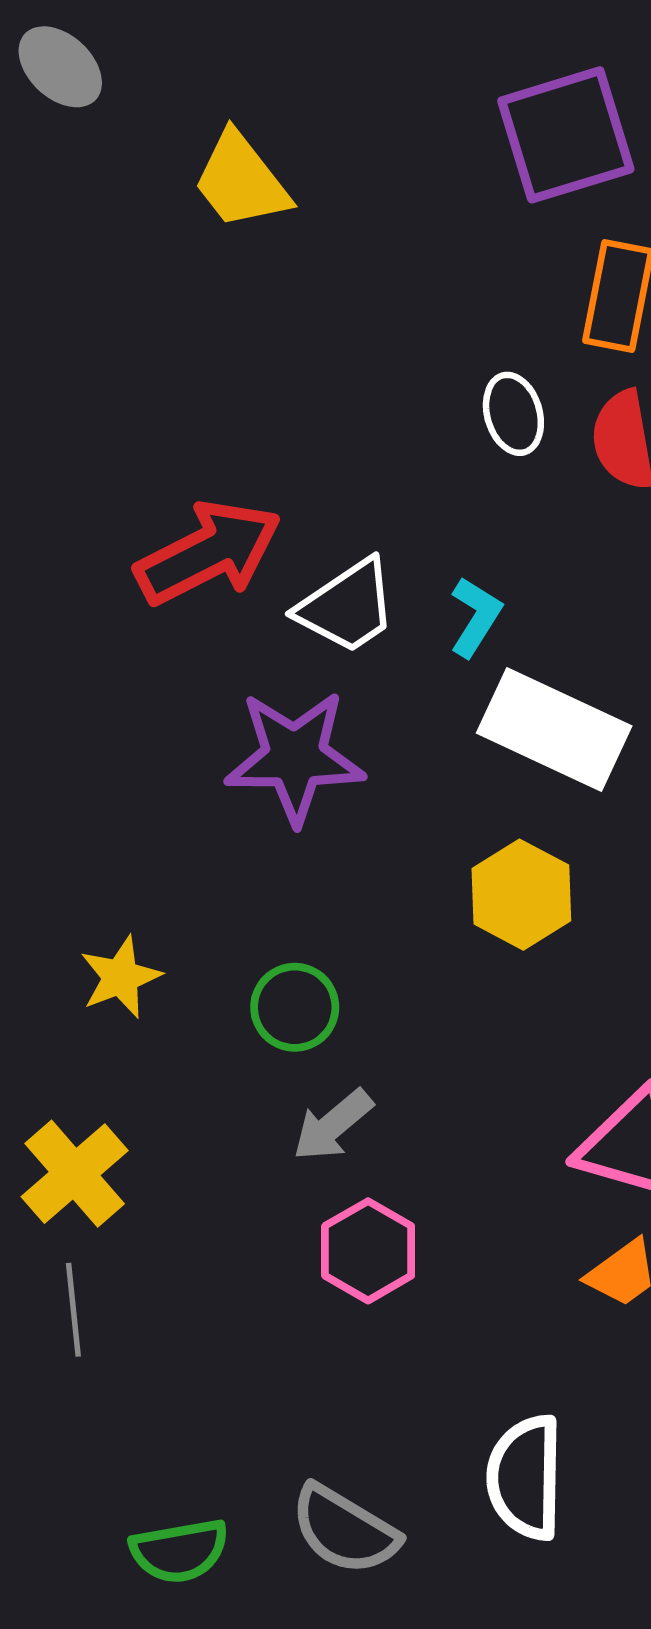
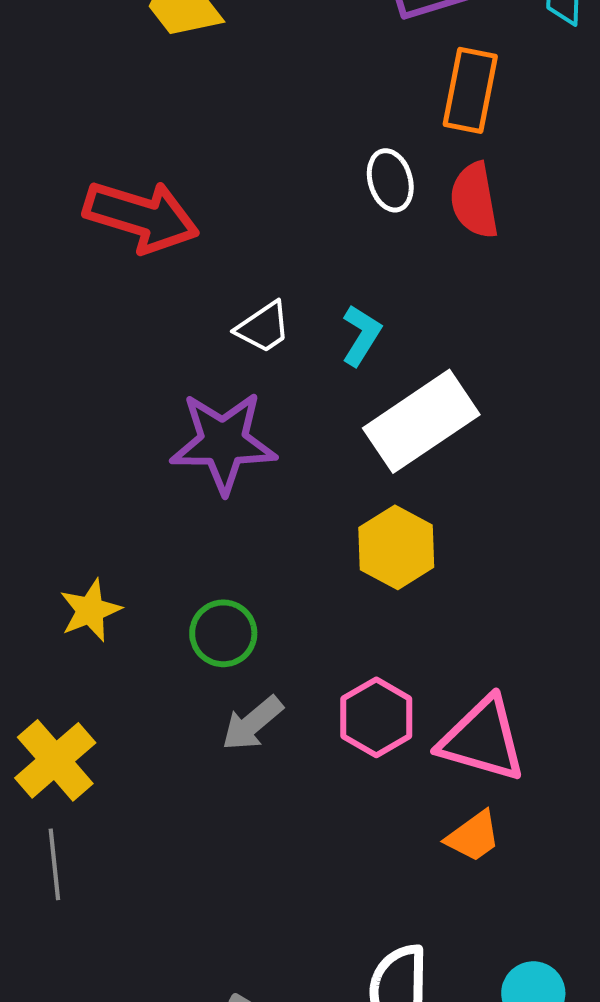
red arrow: (208, 553) -> (141, 216), moved, turned 44
white trapezoid: (347, 606) -> (263, 327), size x0.7
white rectangle: (554, 730) -> (421, 421), turned -59
pink hexagon: (368, 1251) -> (376, 717), moved

